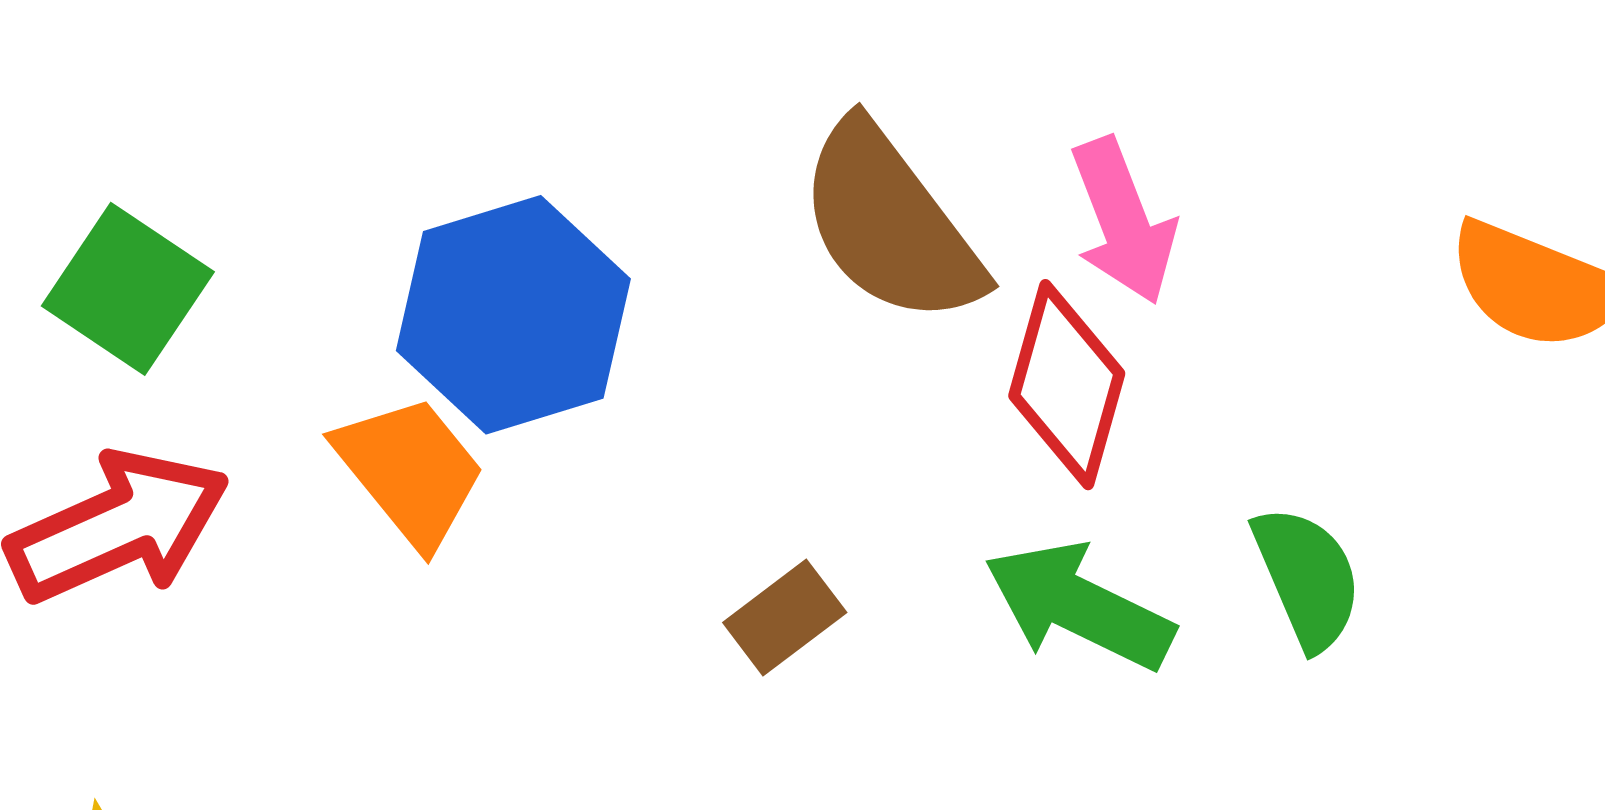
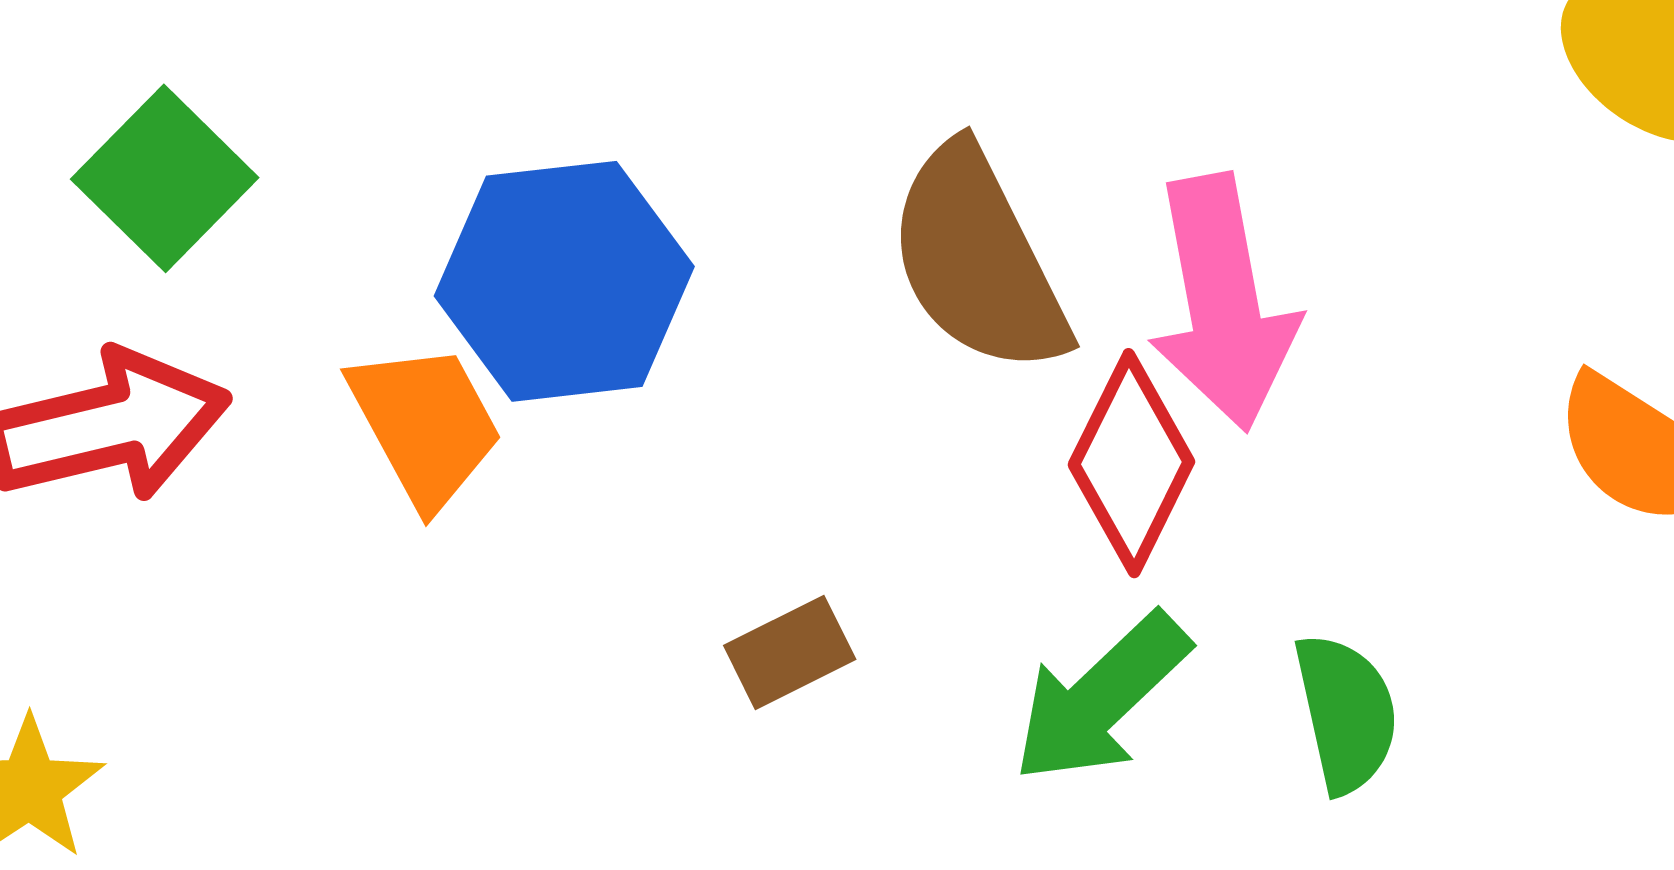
pink arrow: (1123, 221) -> (1223, 303), size x1.4
green arrow: (1079, 606) -> (1101, 698), turned -80

